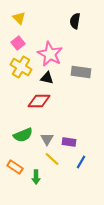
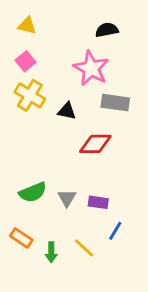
yellow triangle: (19, 18) -> (27, 26), turned -32
black semicircle: (75, 21) -> (107, 30), turned 70
pink star: (50, 54) -> (91, 68), moved
red diamond: (39, 101) -> (95, 144), moved
yellow line: (52, 159) -> (84, 248), moved

